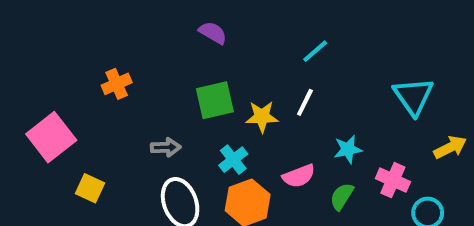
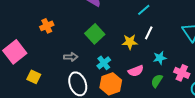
green square: (215, 100) -> (95, 34), turned -30
white line: (305, 102) -> (149, 33), moved
yellow star: (262, 117) -> (130, 42), moved

